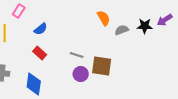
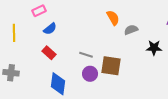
pink rectangle: (19, 11) -> (39, 11), moved, turned 32
black star: (145, 26) -> (154, 48), moved
blue diamond: (34, 84) -> (58, 84), moved

